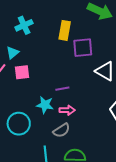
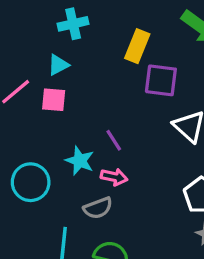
cyan triangle: (13, 53) -> (58, 65), moved
purple line: (62, 89) -> (114, 140), turned 56

